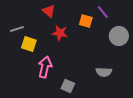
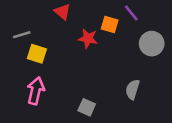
red star: (60, 33) -> (88, 38), moved
pink arrow: (45, 67) -> (36, 91), moved
gray semicircle: (104, 72) -> (133, 89), turned 105

